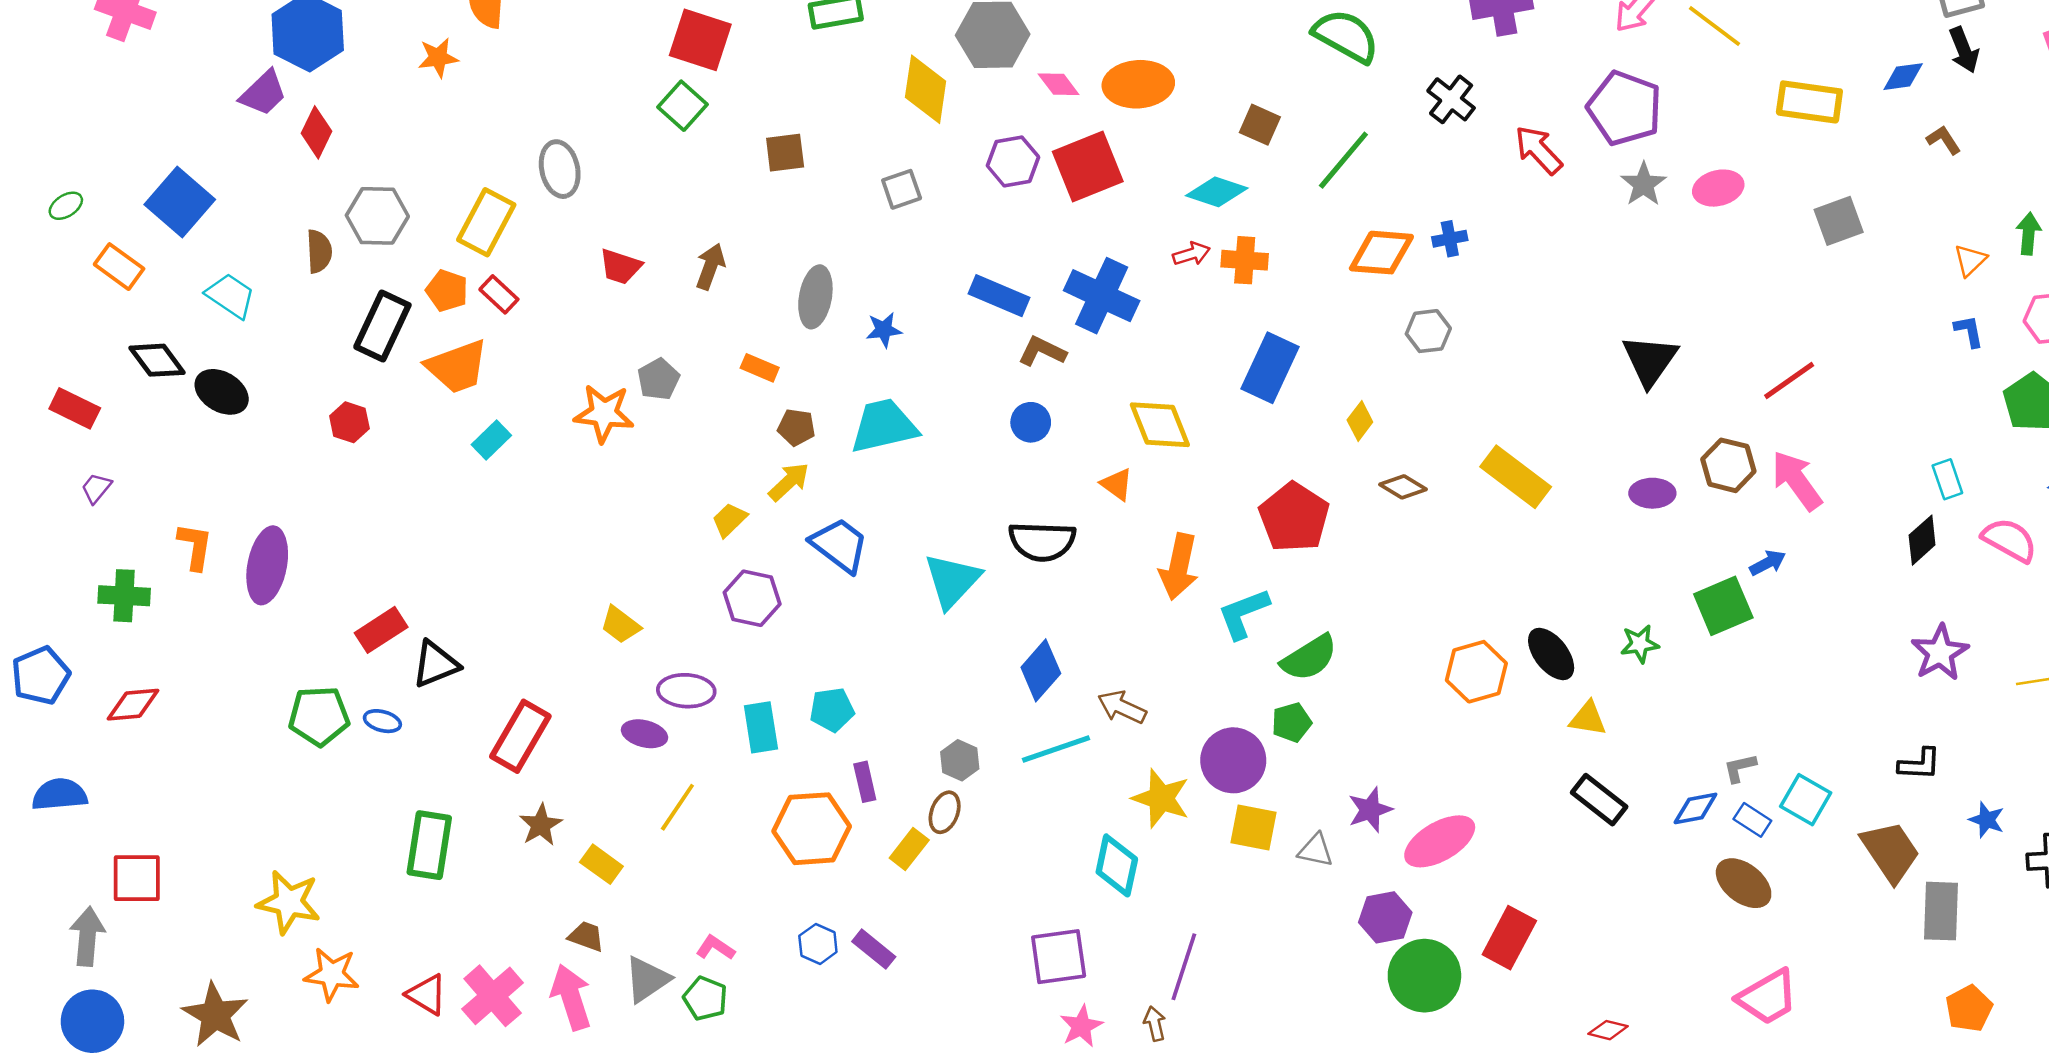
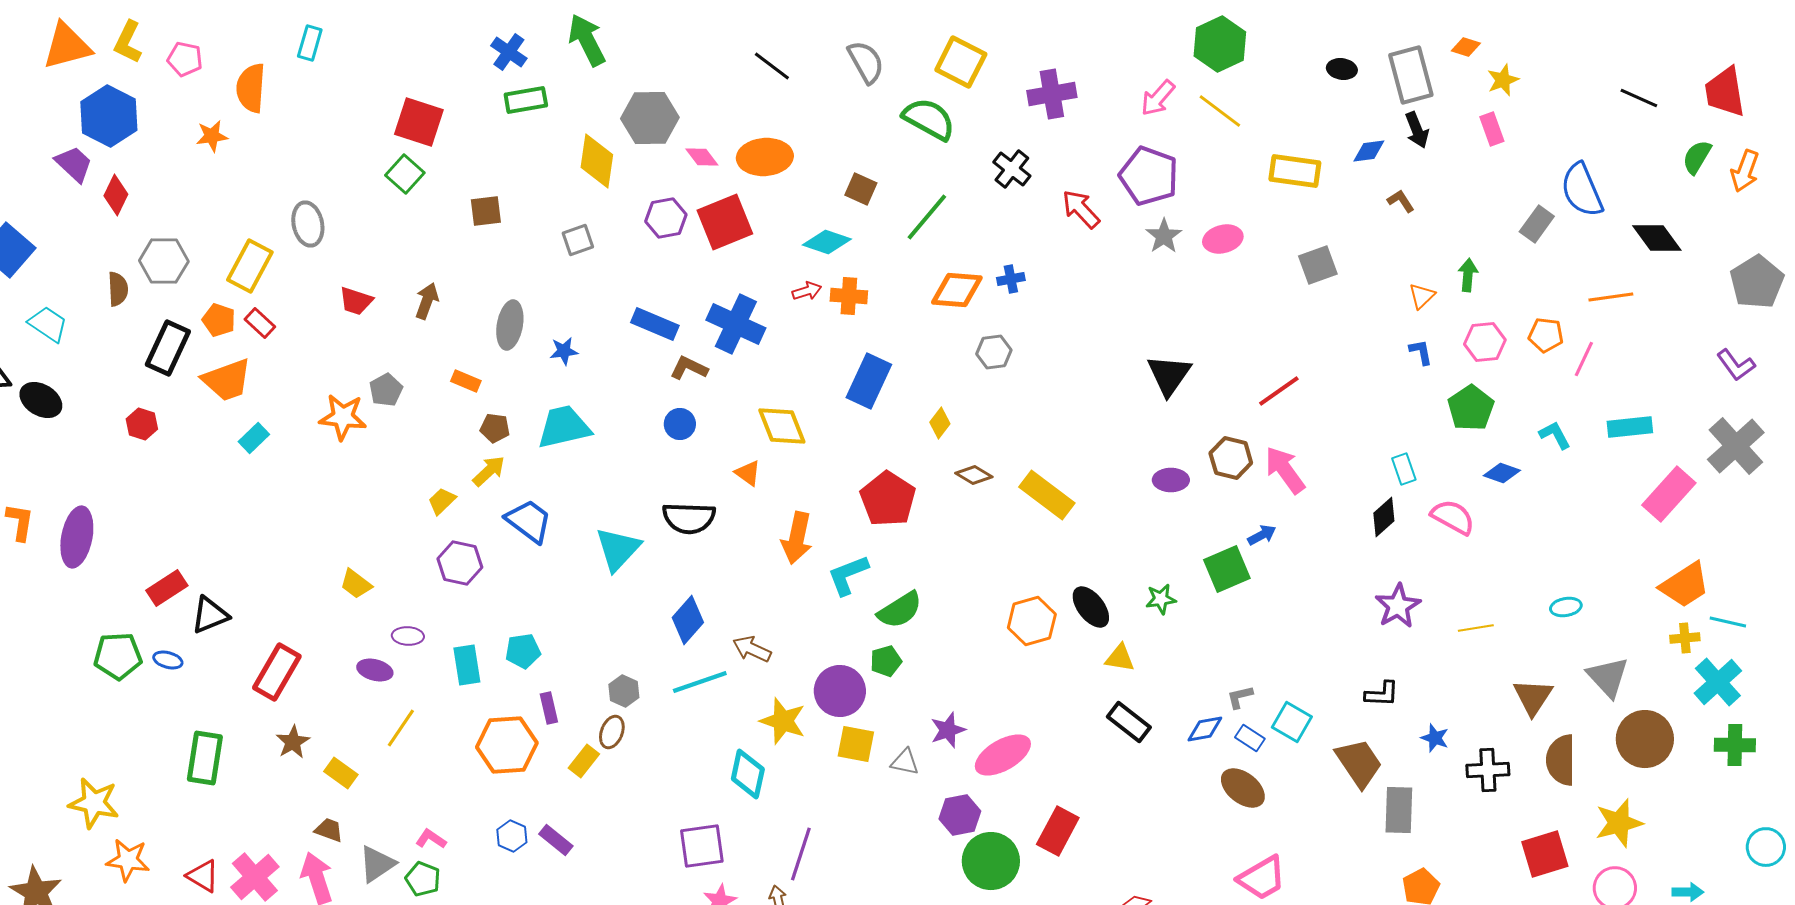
purple trapezoid: (263, 93) -> (74, 164), turned -93
yellow rectangle: (1516, 477) -> (1047, 495), moved
purple ellipse: (686, 691) -> (408, 636), size x0.7

